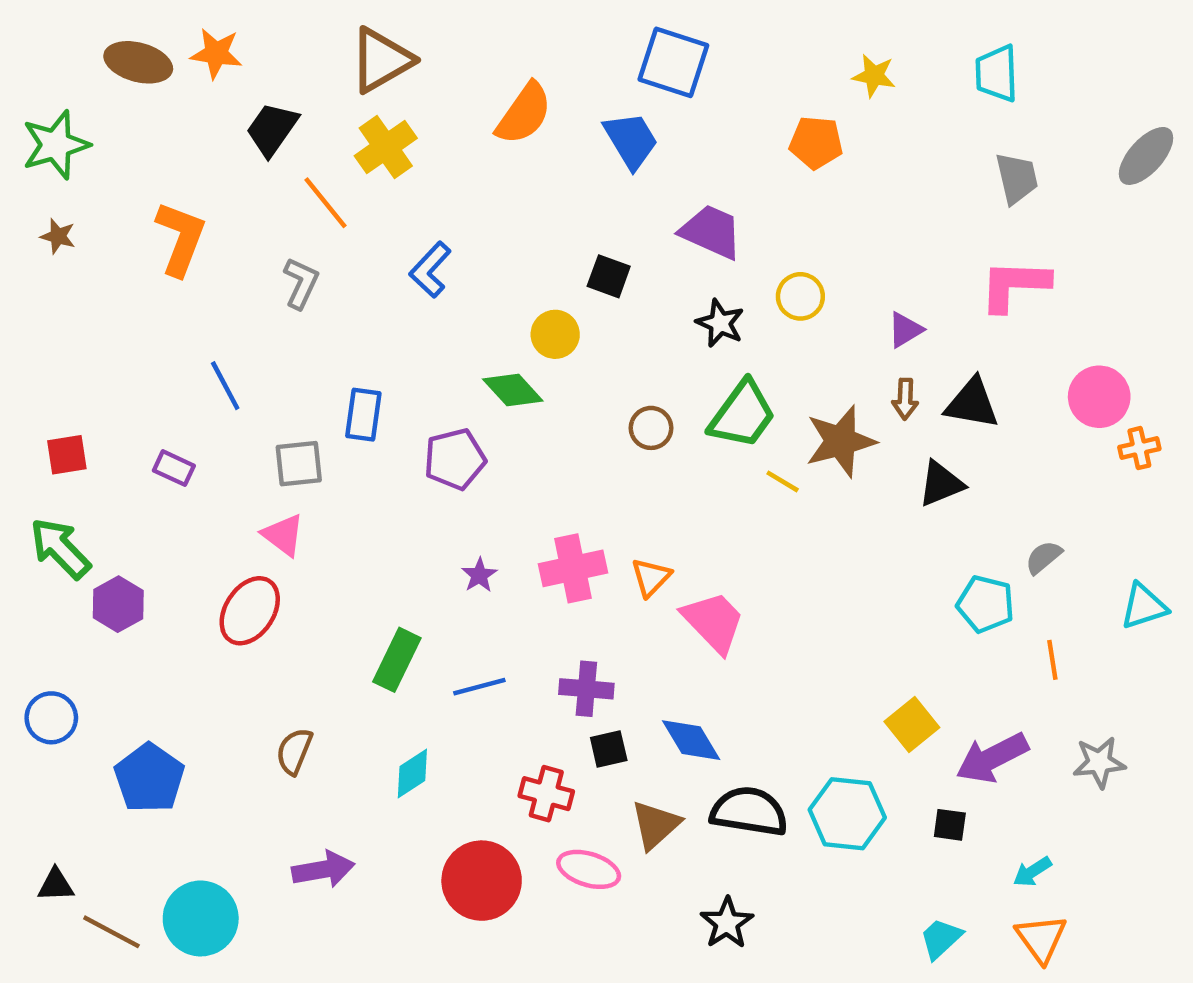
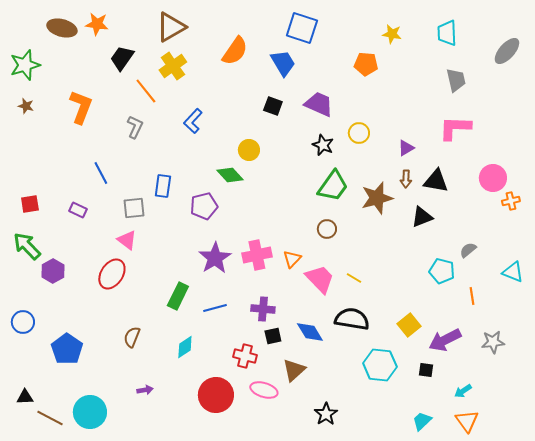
gray ellipse: (1146, 156) -> (507, 51), moved
black square: (609, 276) -> (273, 106), moved
brown circle: (651, 428) -> (327, 229), moved
yellow line: (783, 481) -> (354, 278), moved
purple star: (479, 575) -> (215, 258), size x2.0
cyan triangle: (1144, 606) -> (513, 272), turned 40
black semicircle: (749, 811) -> (352, 319), moved
purple arrow: (323, 869) -> (145, 390), size x0.6

